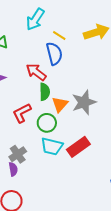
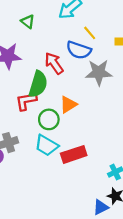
blue semicircle: (54, 54) -> (79, 50), turned 105
green semicircle: (45, 92) -> (38, 84), moved, size x1.4
gray star: (84, 102) -> (99, 72), moved

